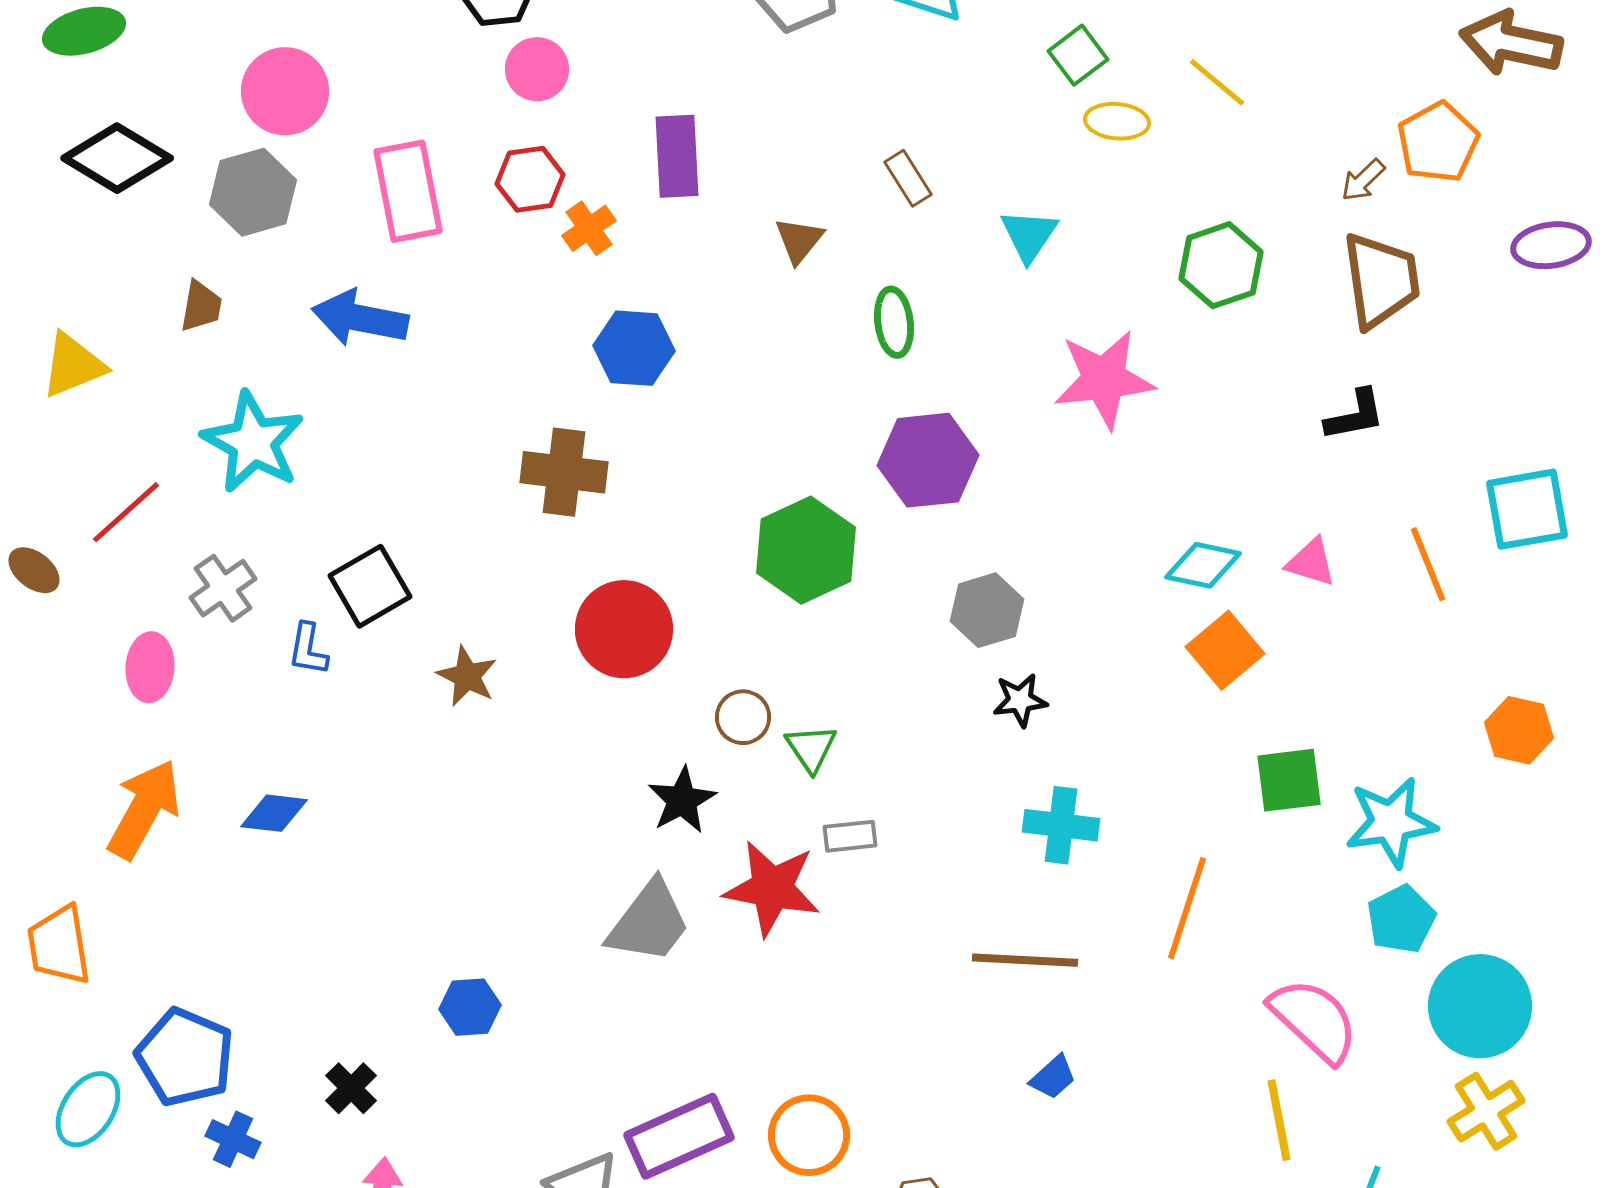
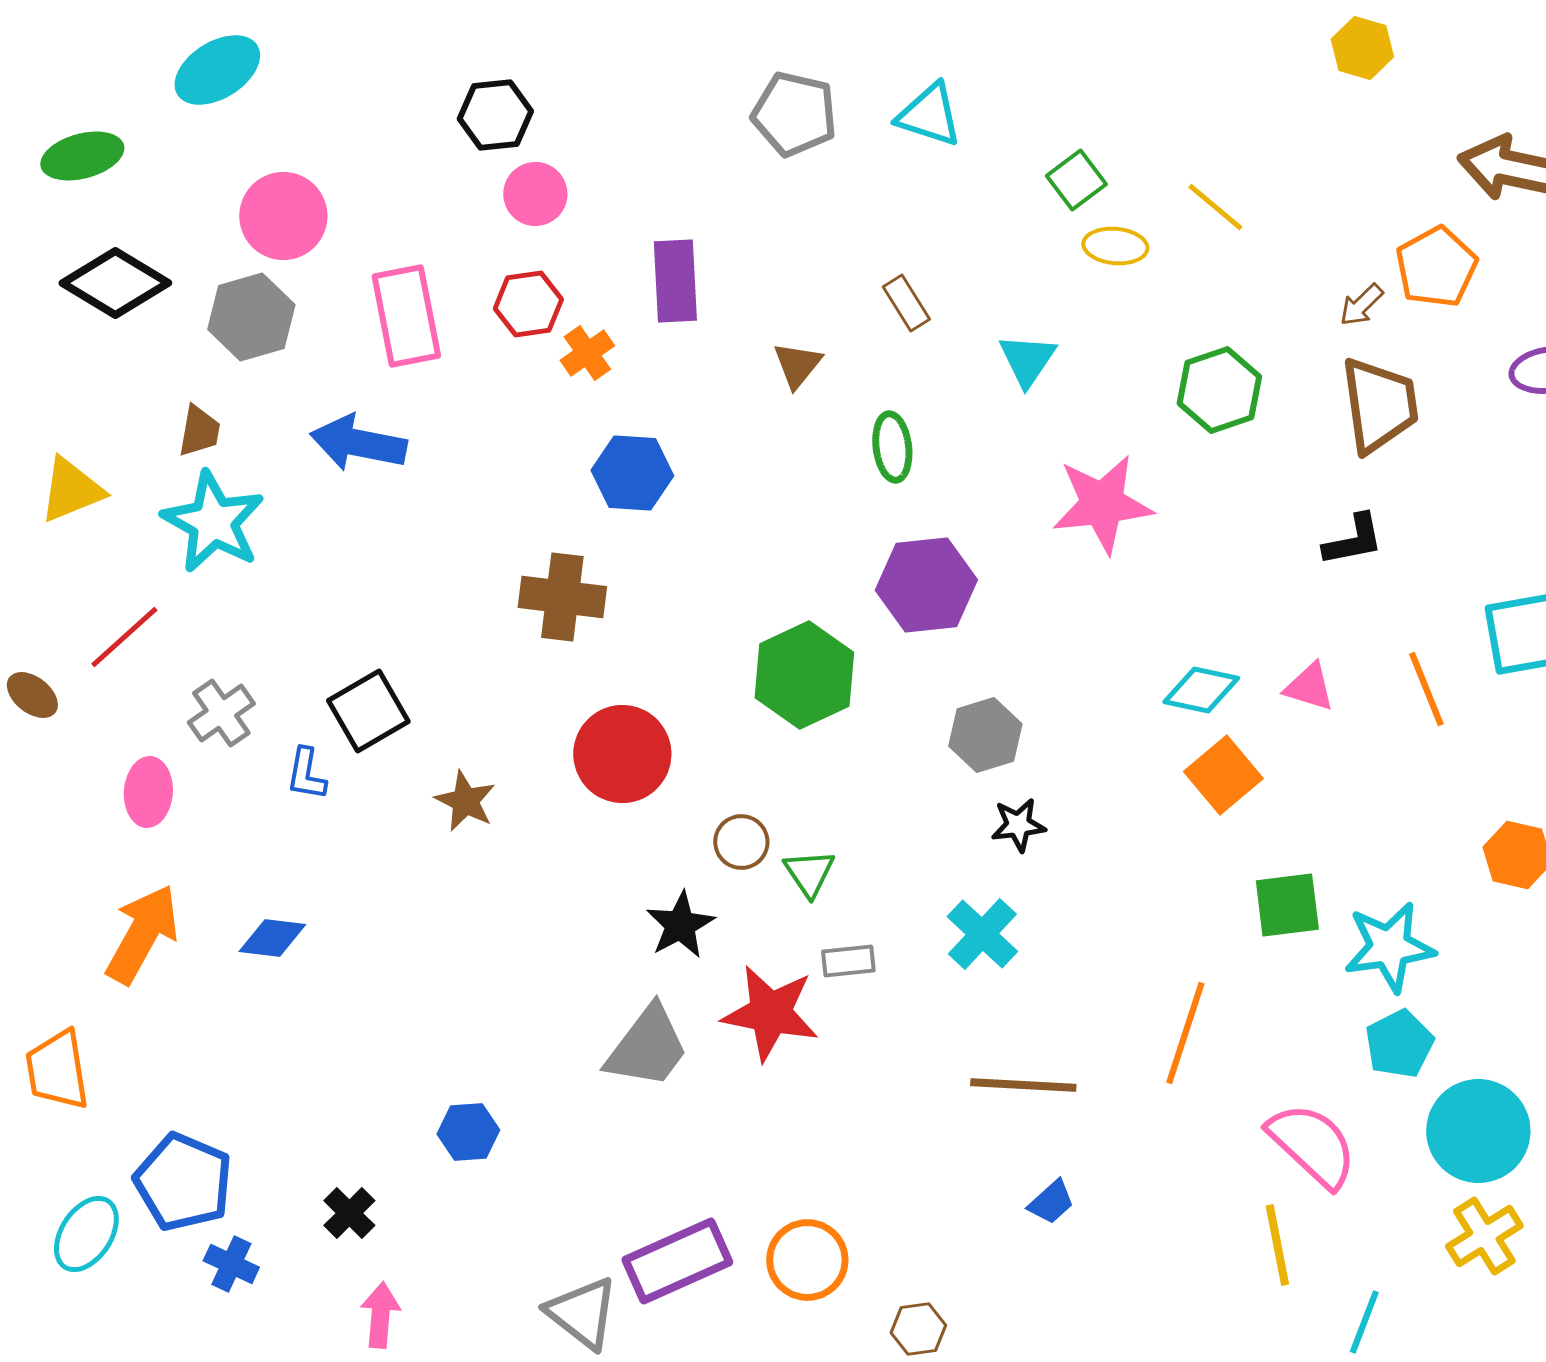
cyan star: (253, 442) -> (213, 522), moved
cyan cross: (1061, 825) -> (982, 934), moved, turned 36

